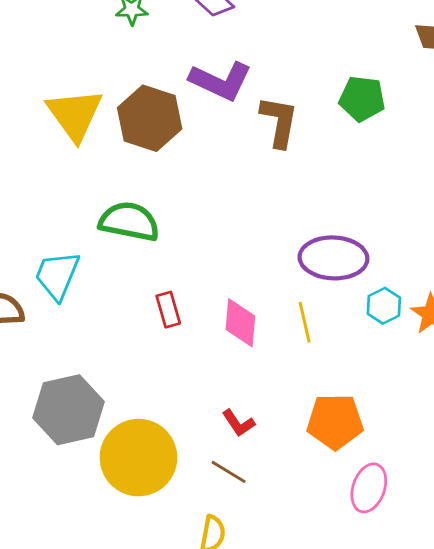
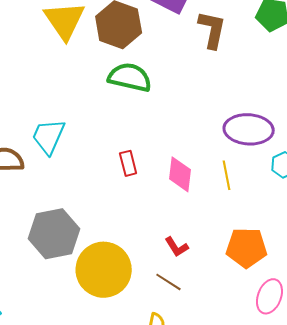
green semicircle: (129, 222) -> (130, 77), moved

